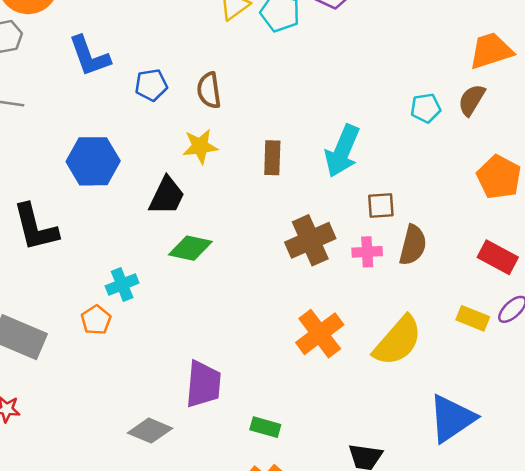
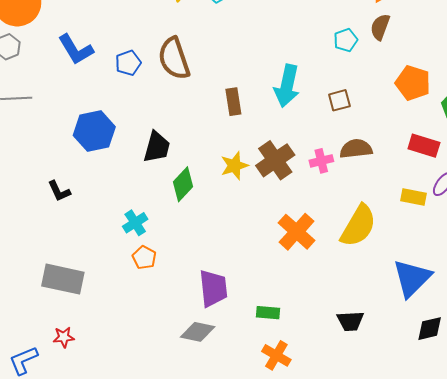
brown semicircle: (209, 90) -> (174, 58), size x1.5
yellow star: (200, 146) -> (234, 166), moved
brown square: (381, 206) -> (339, 100), moved
black L-shape: (35, 227) -> (59, 191), size x0.6
brown semicircle: (413, 245) -> (356, 149), turned -100
green diamond: (190, 248) -> (183, 184), turned -48
orange pentagon: (96, 320) -> (144, 258), moved
gray diamond: (150, 431) -> (198, 332), moved

